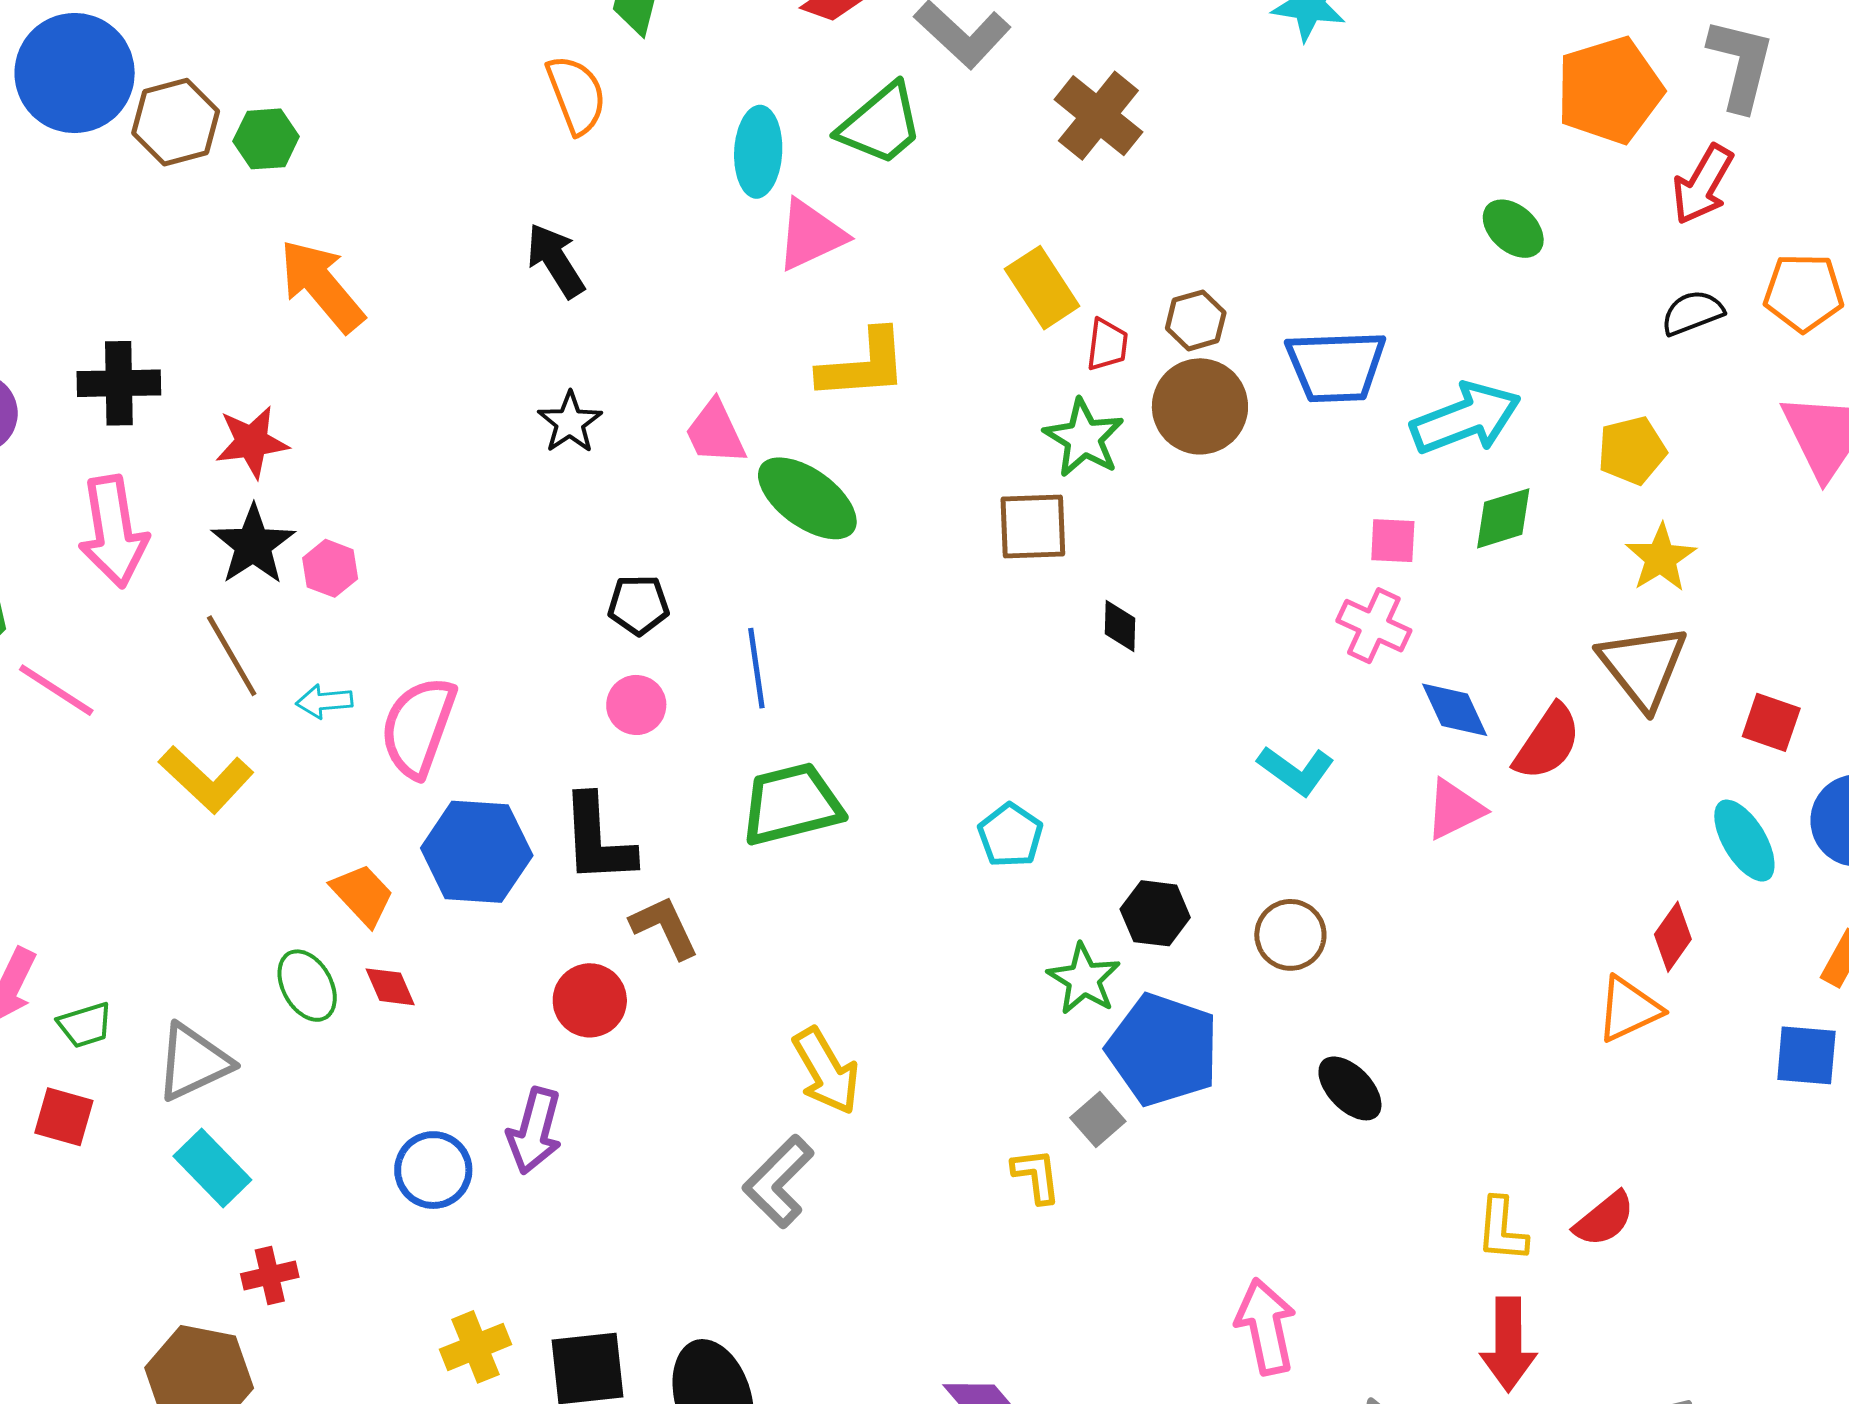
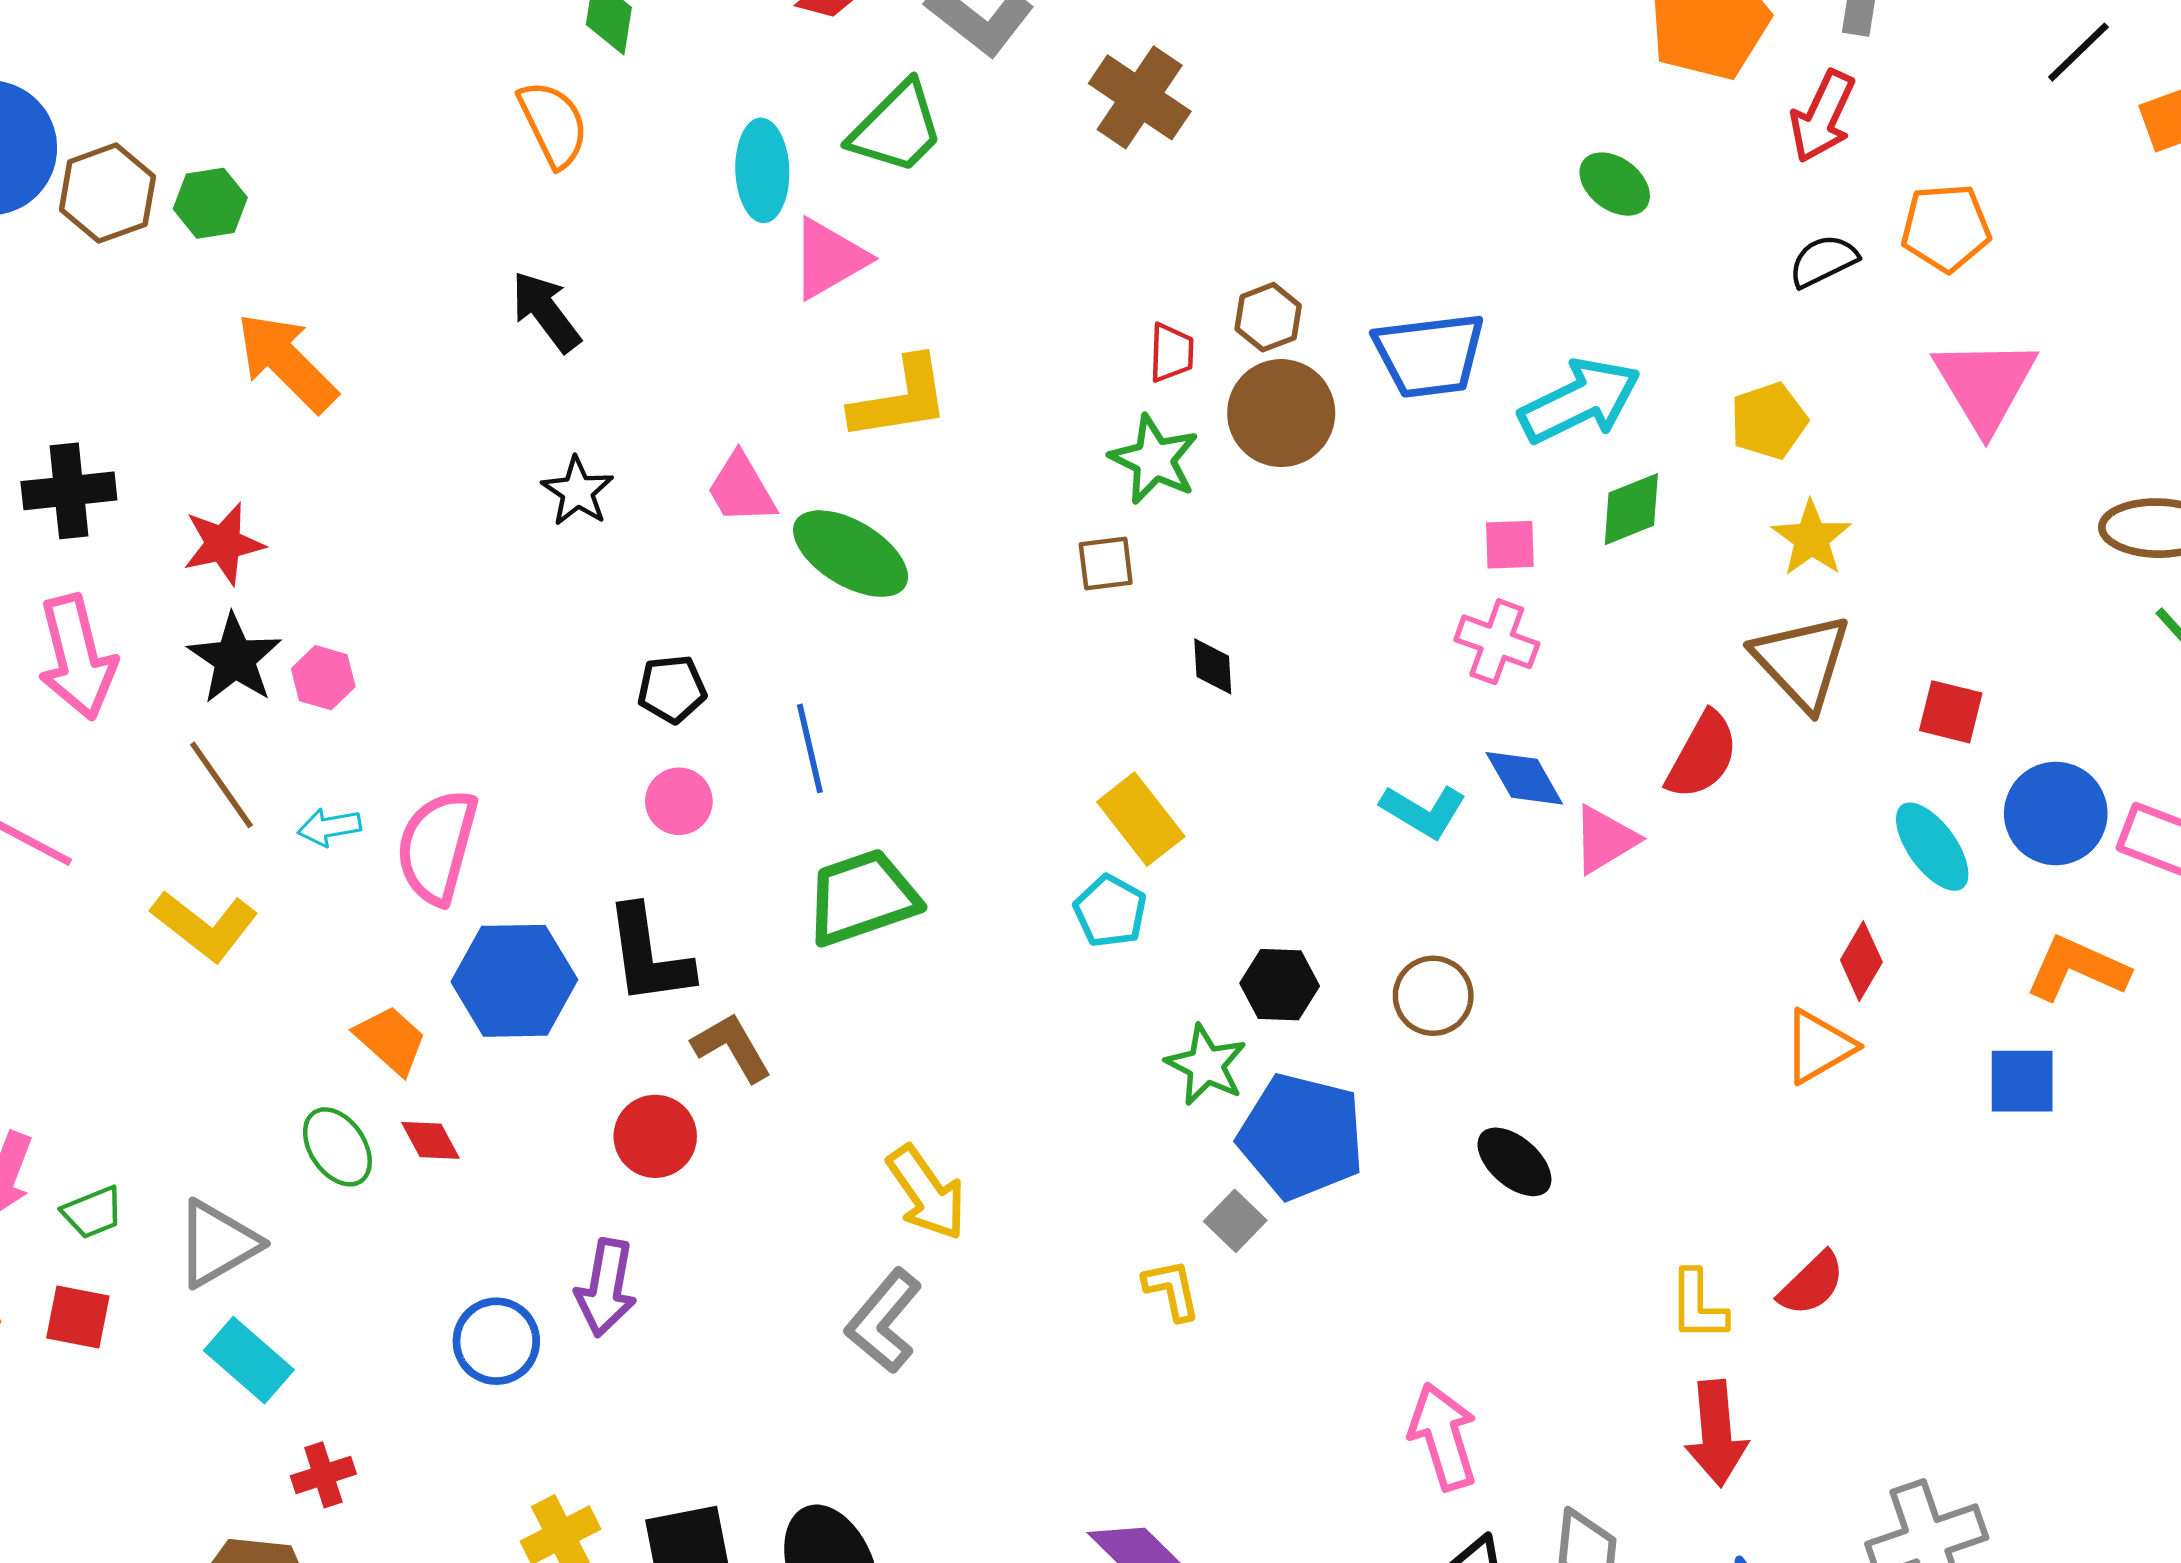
yellow rectangle: (1042, 288) -> (1141, 819), moved
brown square: (1033, 527) -> (1106, 563), size x0.7
blue diamond: (1455, 710) -> (1524, 778), moved

